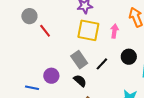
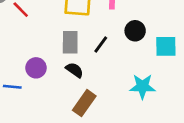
gray rectangle: (79, 60) -> (70, 42), turned 42

